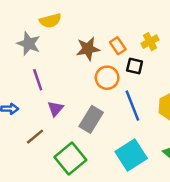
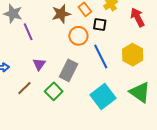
purple line: (38, 80) -> (28, 32), moved
green square: (70, 158) -> (54, 91), moved, size x0.7

